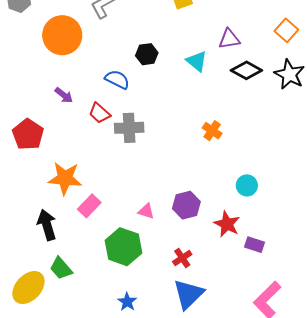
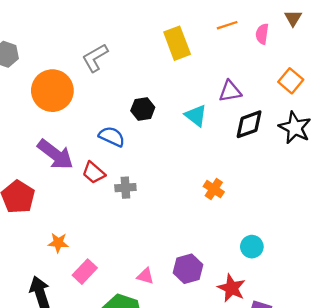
black diamond: (246, 70) -> (249, 124), turned -48
purple arrow: (64, 95) -> (55, 154), size x1.8
gray cross: (129, 128) -> (125, 188), size x0.7
orange star: (65, 178) -> (58, 243), size x0.6

